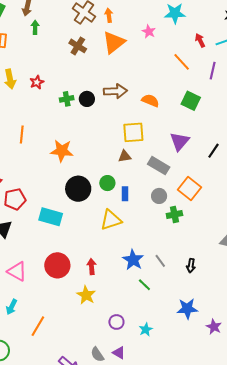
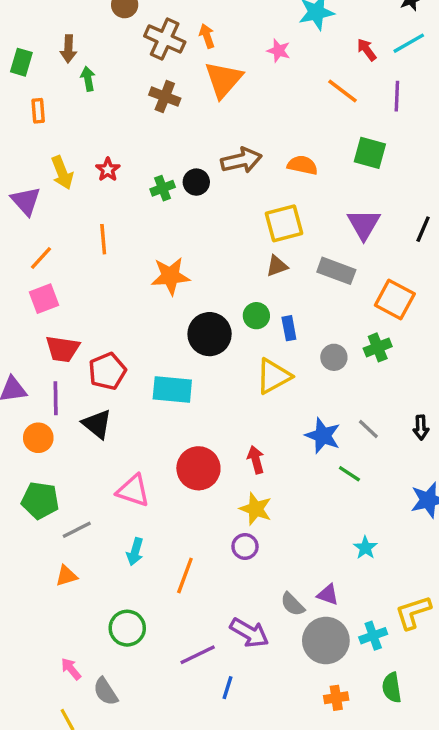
orange line: (22, 135) -> (103, 239), moved
gray circle: (159, 196) -> (334, 357), moved
purple circle: (116, 322) -> (245, 546), moved

